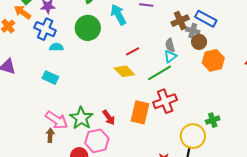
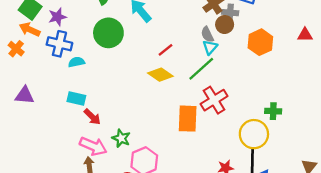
brown circle: (199, 42) -> (225, 24), moved
red arrow: (109, 117) -> (92, 117), moved
green star: (81, 118) -> (121, 138), size x0.7
green cross: (213, 120) -> (273, 111), turned 32

